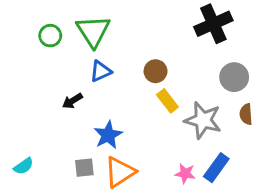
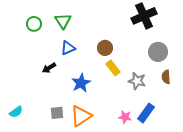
green triangle: (93, 31) -> (63, 21), size x0.7
gray star: (203, 120) -> (137, 81), size x0.7
blue star: (108, 135) -> (81, 83), moved

